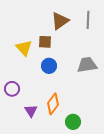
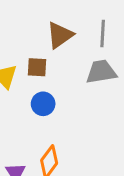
gray trapezoid: (87, 65) -> (101, 72), moved

